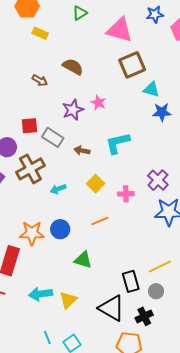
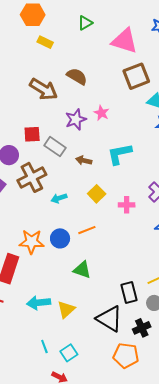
brown arrow: (40, 80) -> (44, 89), size x1.8
orange line: (100, 221) -> (87, 230), moved

